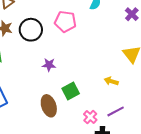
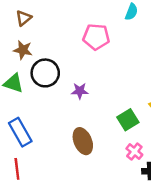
black circle: (31, 30) -> (45, 73), moved
green square: (71, 91) -> (128, 120), moved

